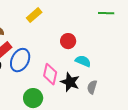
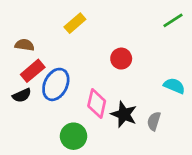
green line: (106, 13) -> (173, 20), turned -35
cyan semicircle: (83, 61) -> (174, 86), moved

